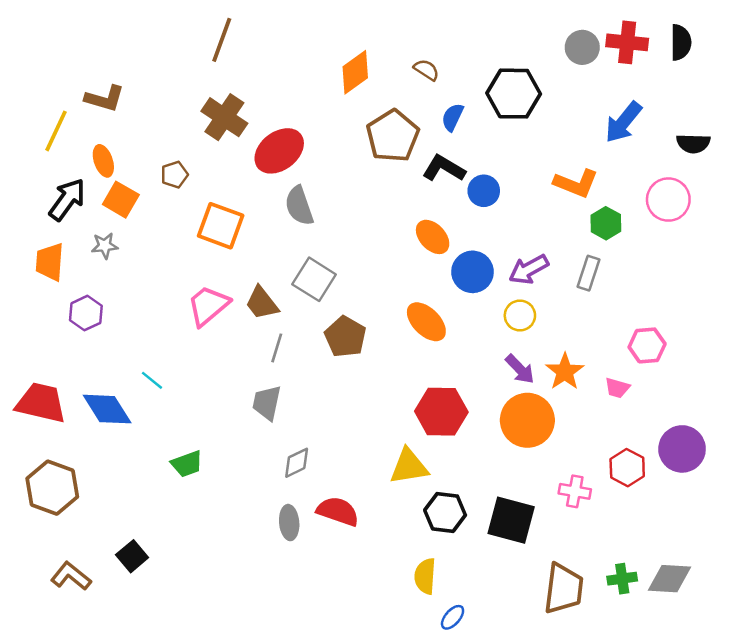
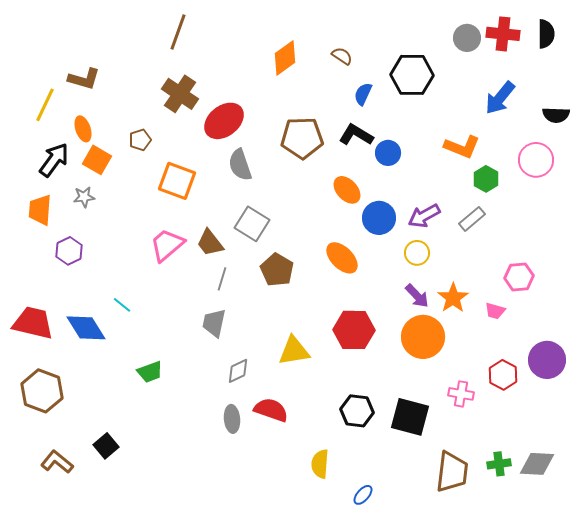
brown pentagon: (393, 136) -> (302, 138), moved, turned 30
gray rectangle: (588, 273) -> (472, 219), turned 32
yellow triangle: (409, 466) -> (294, 351), moved
yellow semicircle: (425, 576) -> (320, 464), moved

